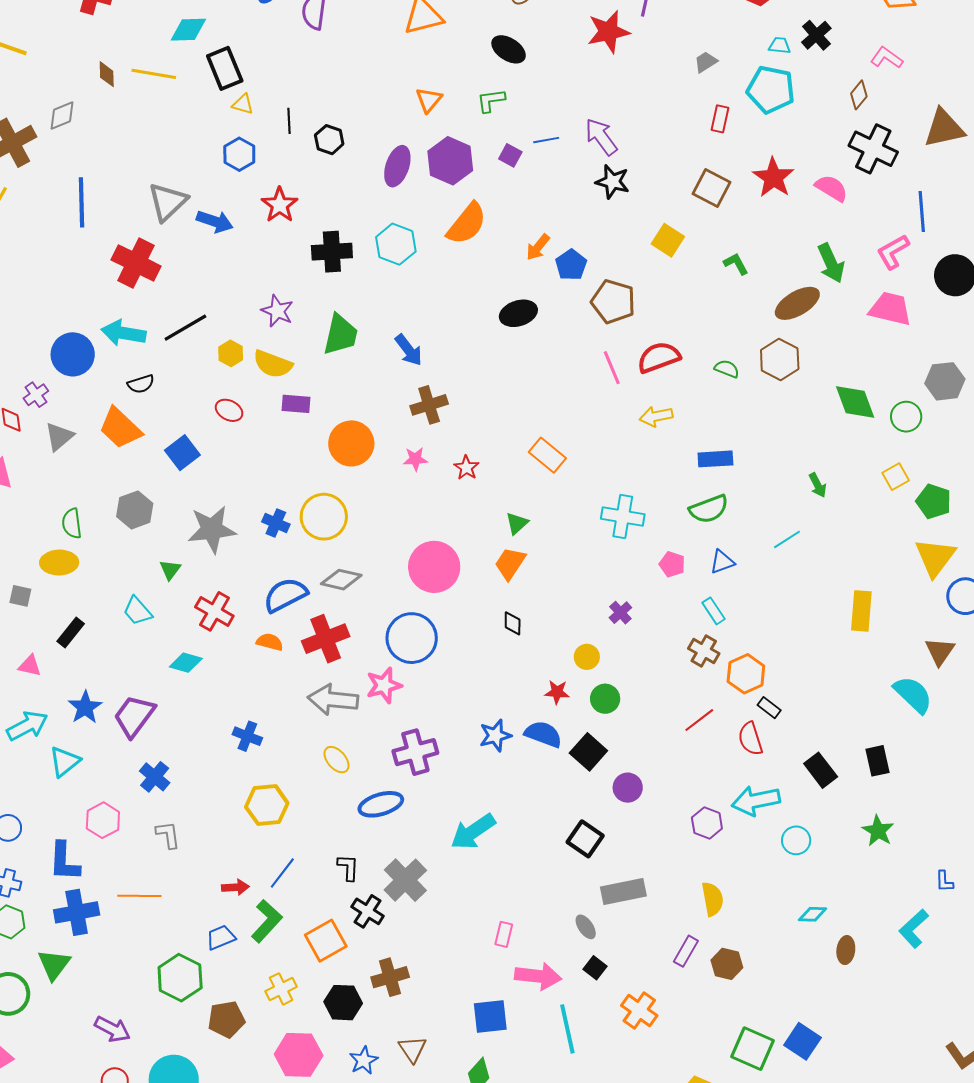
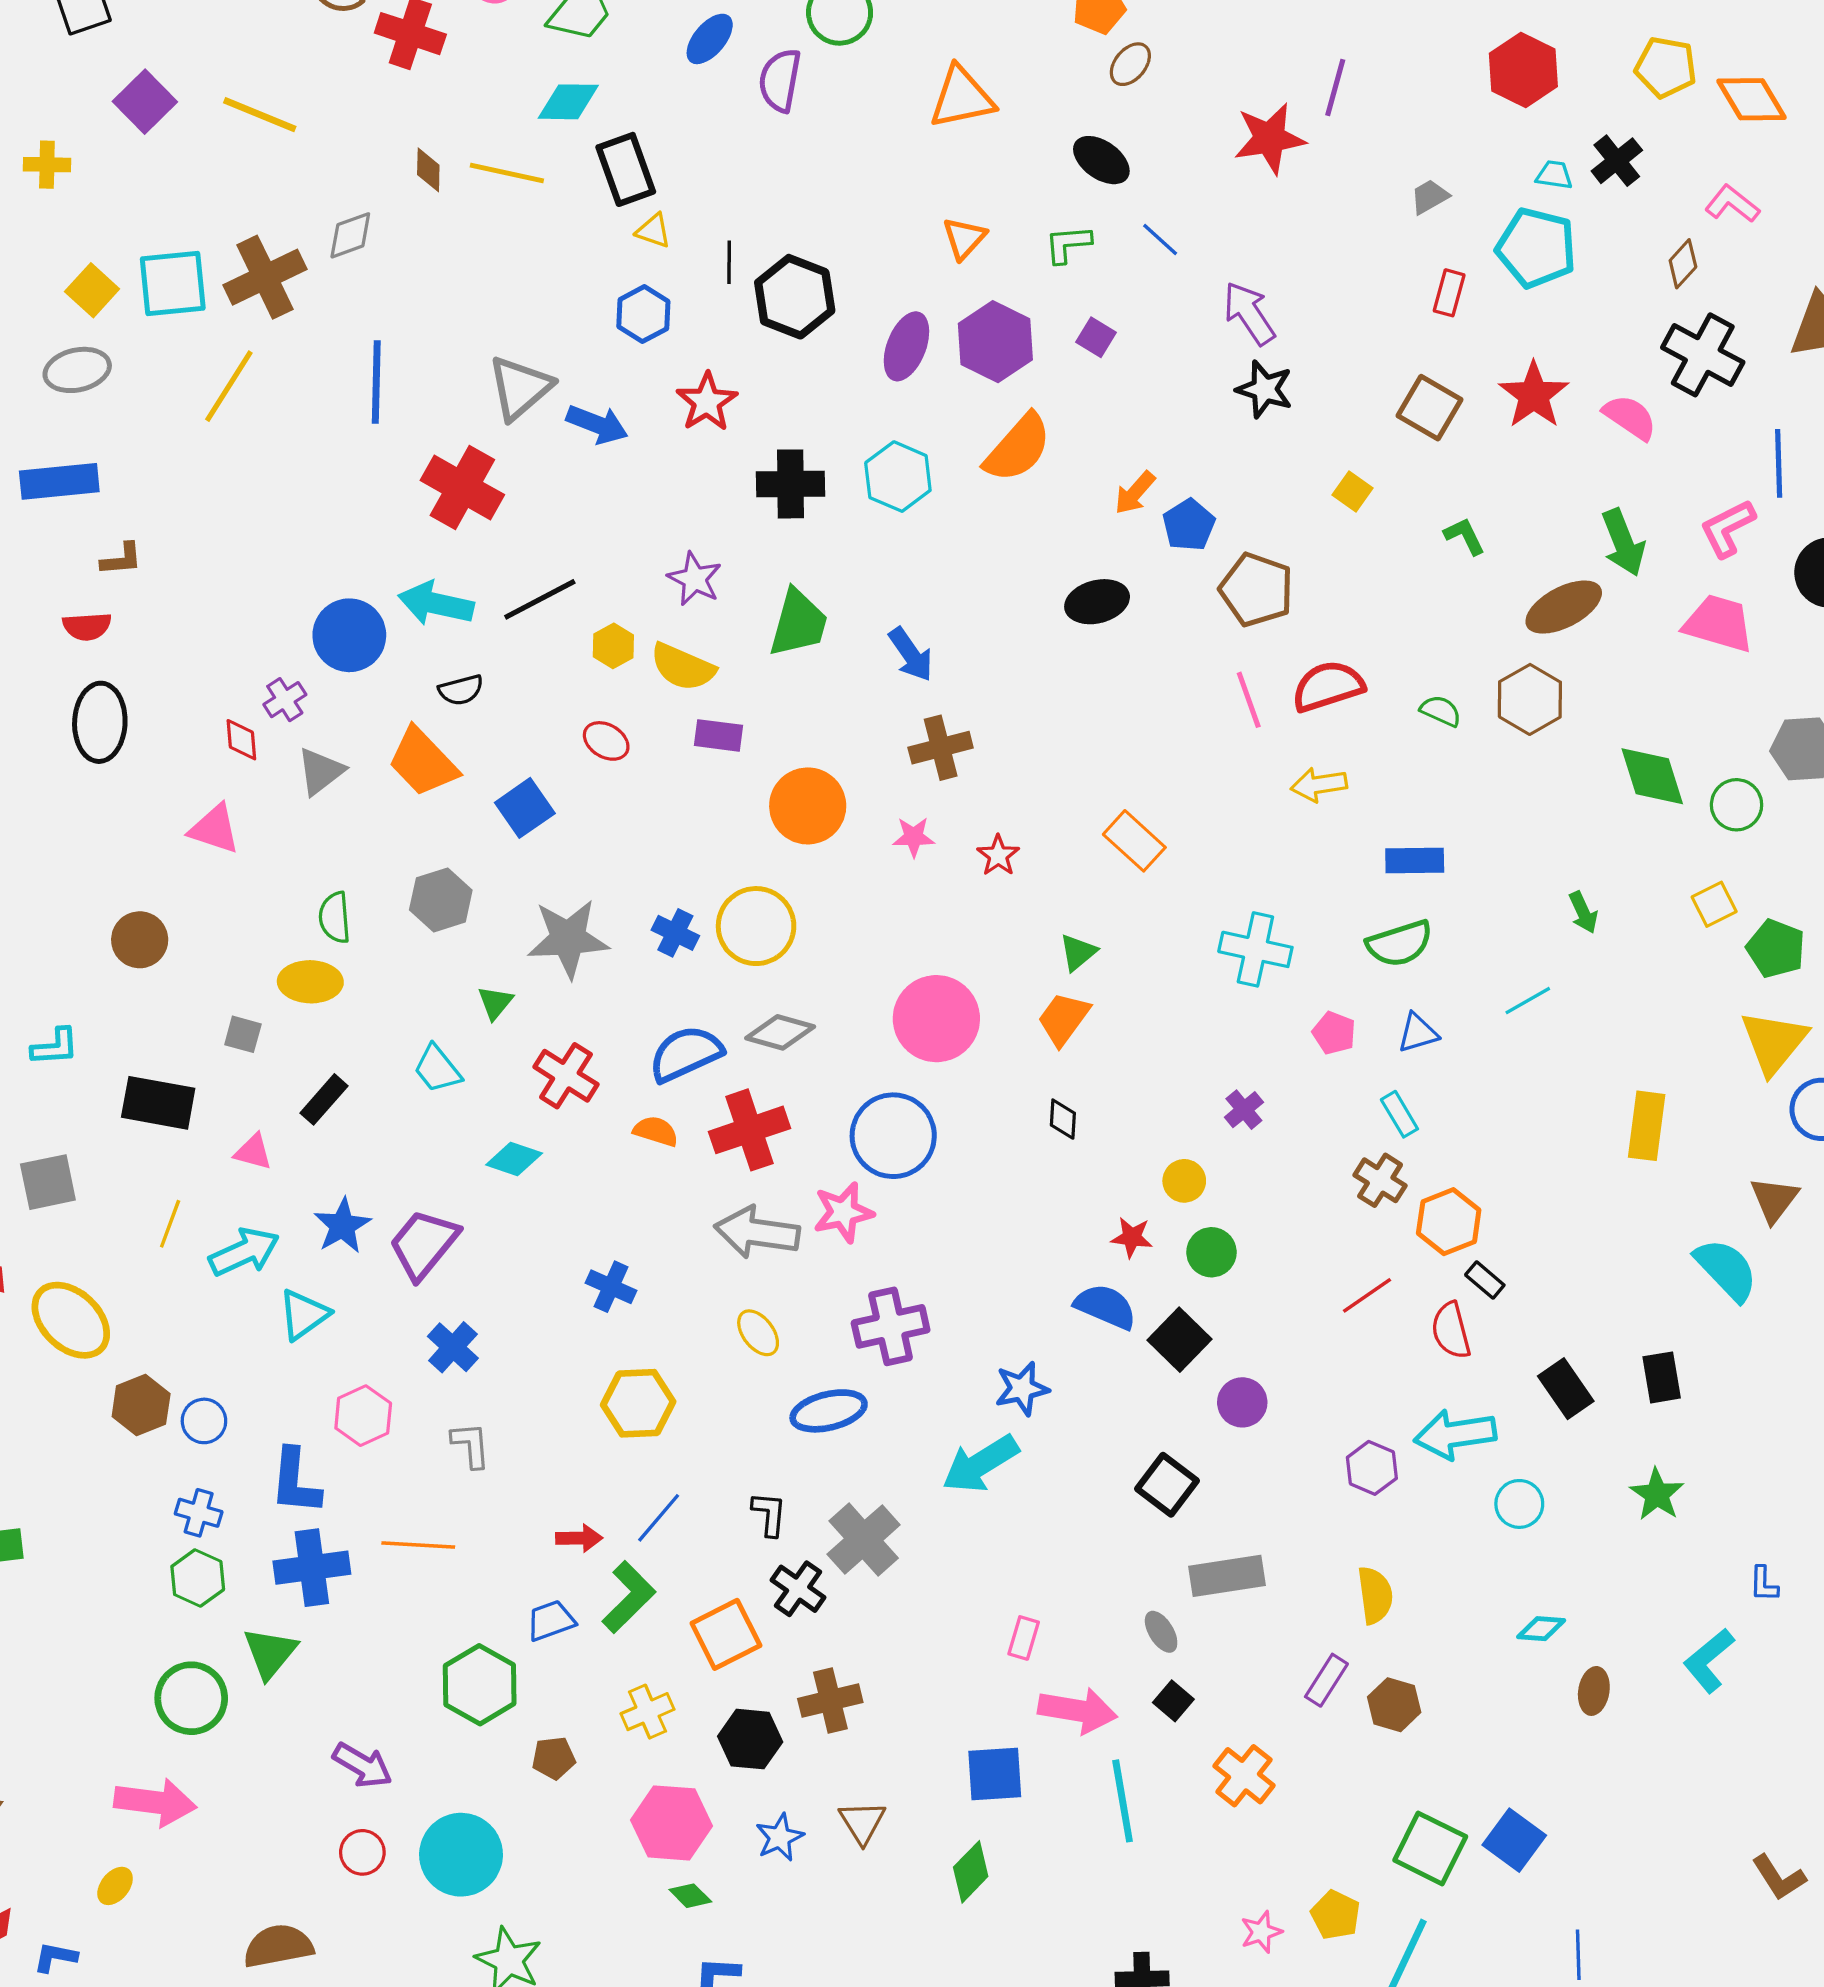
black hexagon: (329, 140) -> (795, 297), size x1.6
blue line: (546, 140) -> (1160, 239), moved, turned 50
yellow square: (668, 240) -> (1352, 491), size x0.7
blue star: (495, 735) -> (1022, 1389), moved
brown pentagon: (226, 1019) -> (554, 1758), size x0.7

